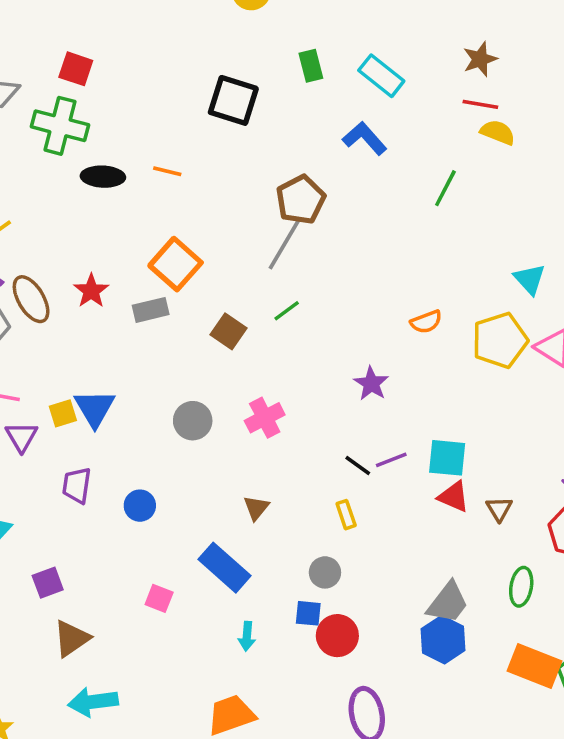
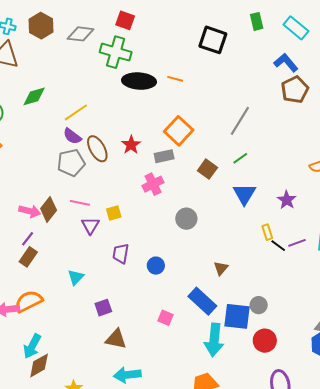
black ellipse: (103, 177) -> (139, 81), size x1.4
brown pentagon: (301, 200) -> (295, 90), moved
blue triangle: (95, 408) -> (244, 194), moved
pink cross: (265, 418) -> (153, 184), moved
yellow rectangle: (346, 515) -> (267, 232), moved
blue square: (308, 613) -> (237, 316), moved, size x1.8
cyan arrow: (247, 636) -> (214, 340), size x2.0
brown triangle: (72, 638) -> (116, 339), turned 45

